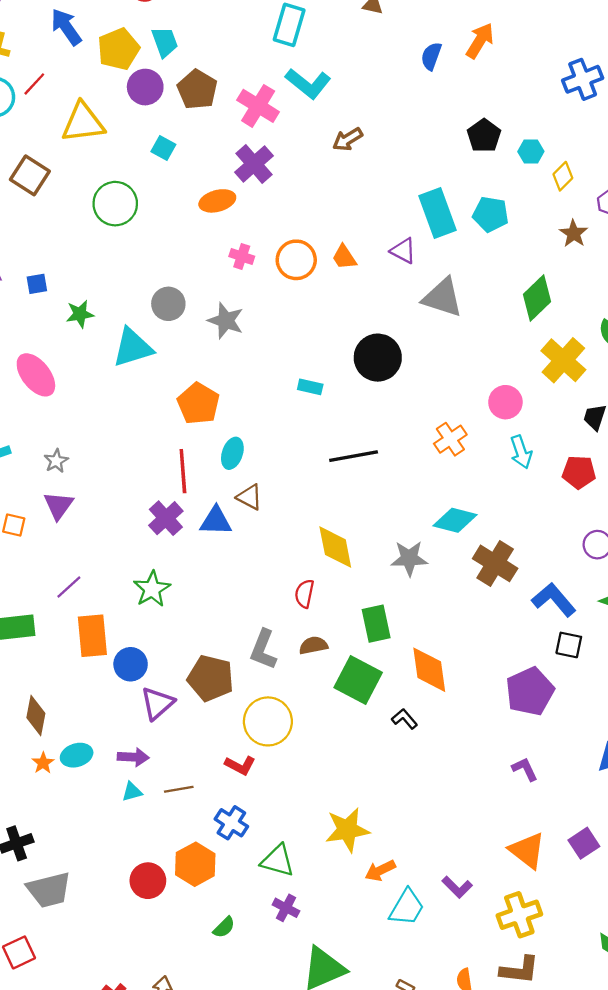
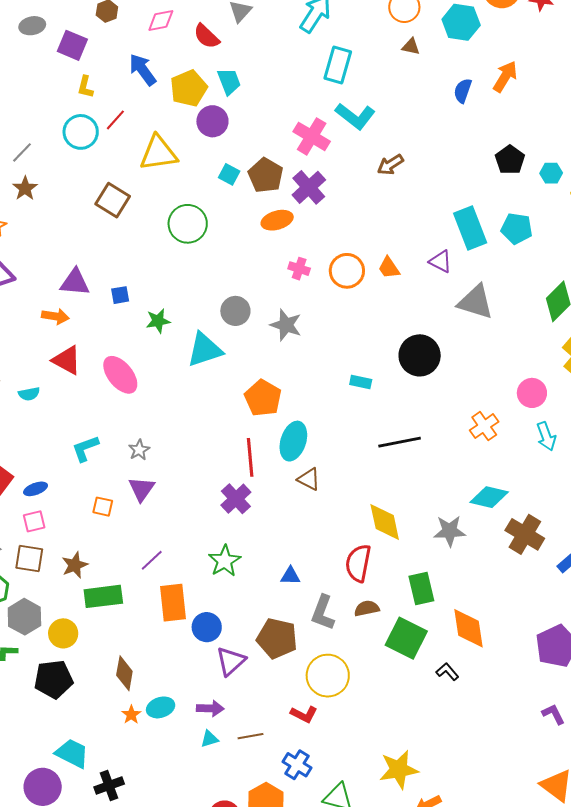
brown pentagon: (197, 90) -> (266, 175), moved
cyan ellipse: (232, 453) -> (293, 441), size x1.4
blue triangle: (216, 521) -> (290, 576), moved, size x0.7
red semicircle: (304, 594) -> (358, 563), size x1.5

